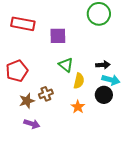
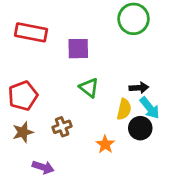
cyan arrow: (111, 80) -> (150, 108), turned 36
yellow semicircle: (79, 81) -> (124, 109), moved
brown star: (27, 101) -> (23, 132), moved

